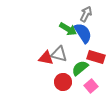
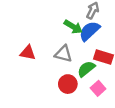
blue semicircle: (83, 33) -> (89, 31), turned -100
red triangle: (46, 58) -> (28, 53), moved

